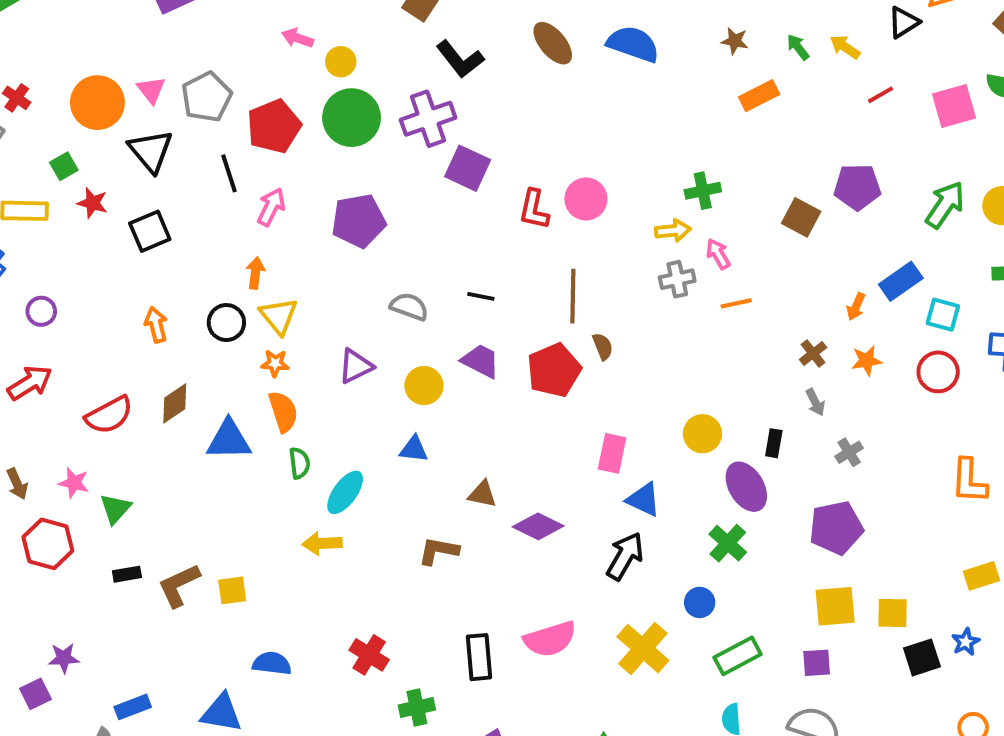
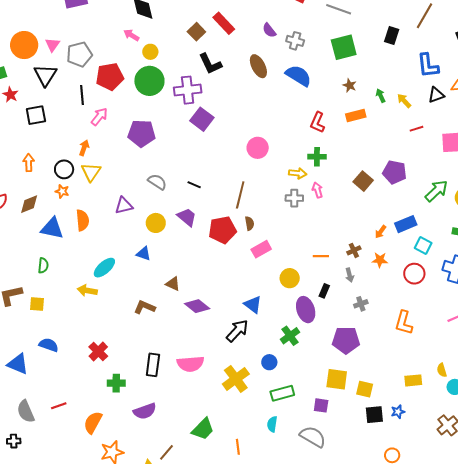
red L-shape: (534, 209) -> (317, 122), moved
orange line: (736, 303) -> (321, 256), moved
orange star: (275, 363) -> (62, 191), moved
pink rectangle: (612, 453) -> (261, 249), moved, turned 36
green semicircle: (299, 463) -> (43, 265), moved
orange L-shape: (969, 481) -> (404, 323), moved

